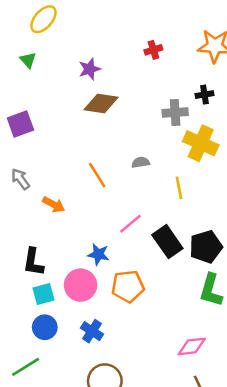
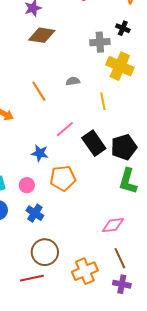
black cross: (205, 95) -> (123, 28), turned 32
pink circle: (81, 285) -> (27, 185), moved, size x0.6

